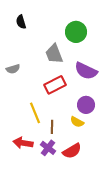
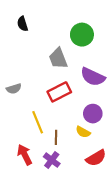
gray semicircle: (13, 69) -> (14, 89), moved
red arrow: (23, 143) -> (25, 155), turned 54
red semicircle: (72, 151) -> (96, 158), moved

